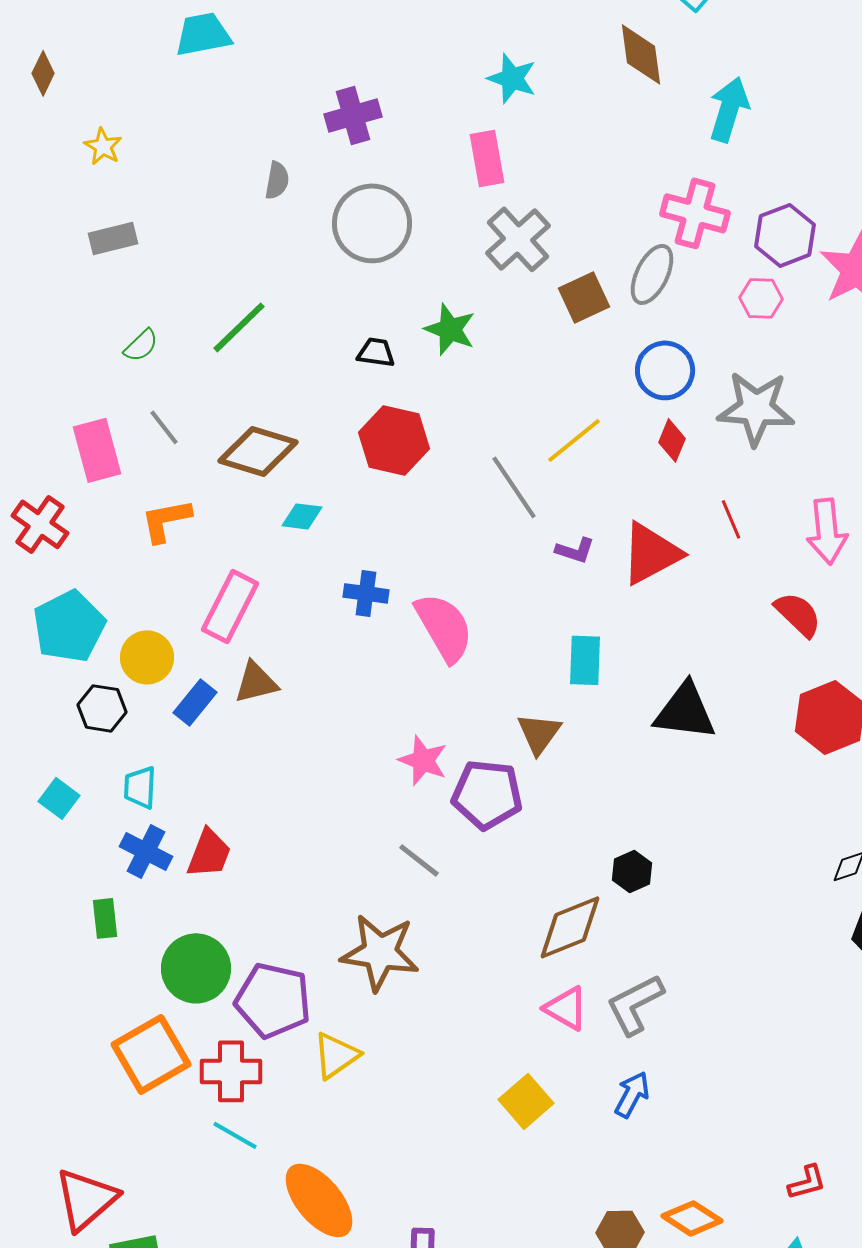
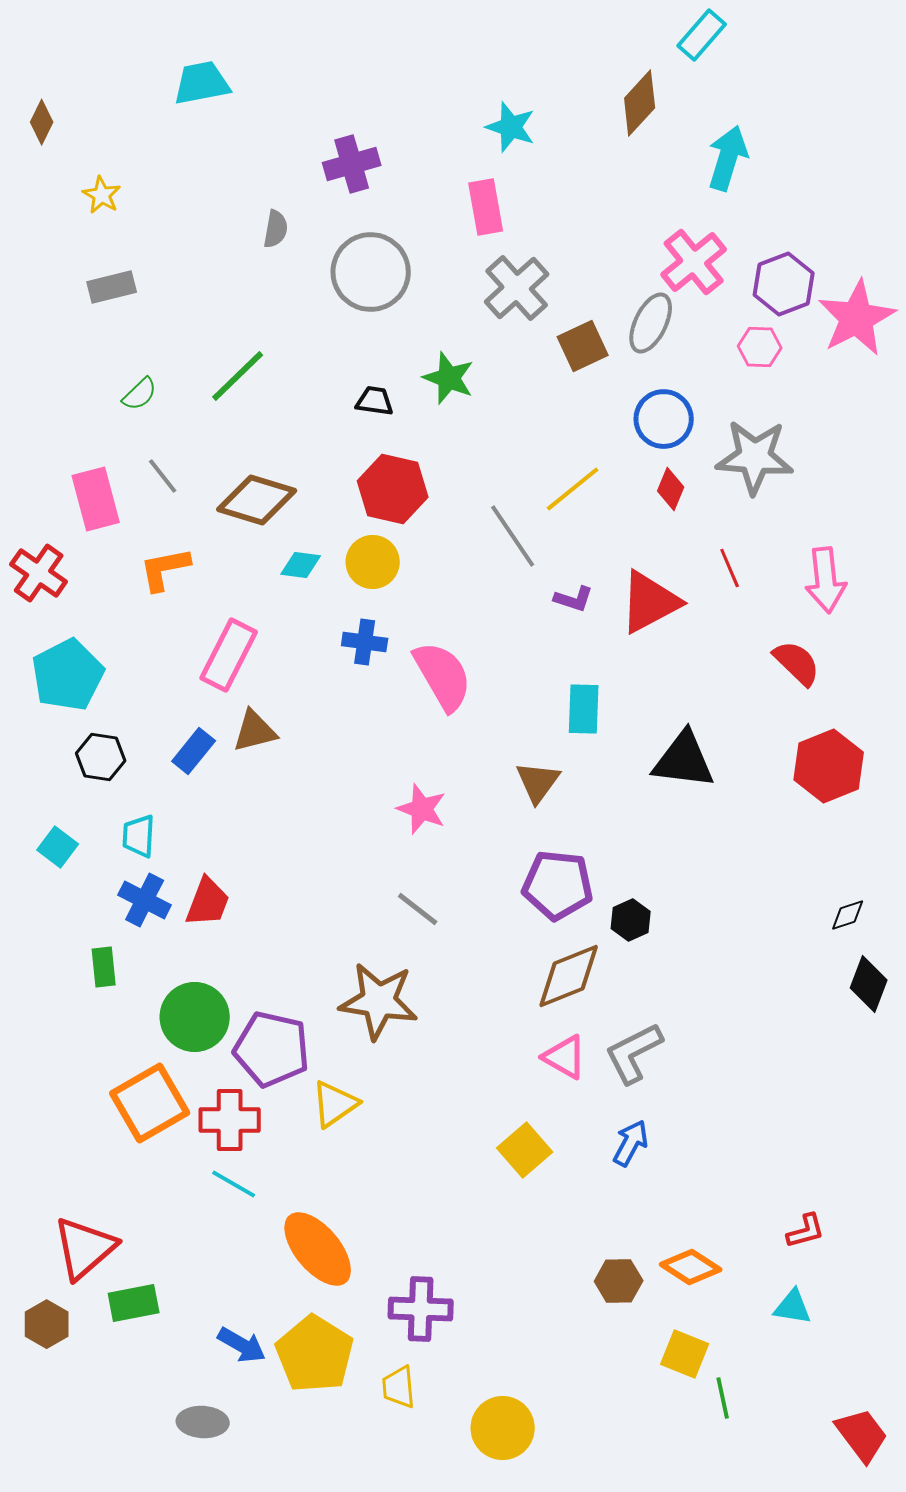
brown diamond: (641, 54) -> (640, 103), turned 50
pink cross: (695, 213) -> (694, 262), turned 36
yellow circle: (147, 657) -> (373, 562), moved
purple pentagon: (487, 794) -> (558, 885), moved

